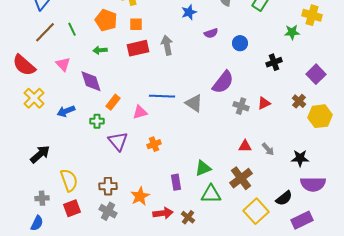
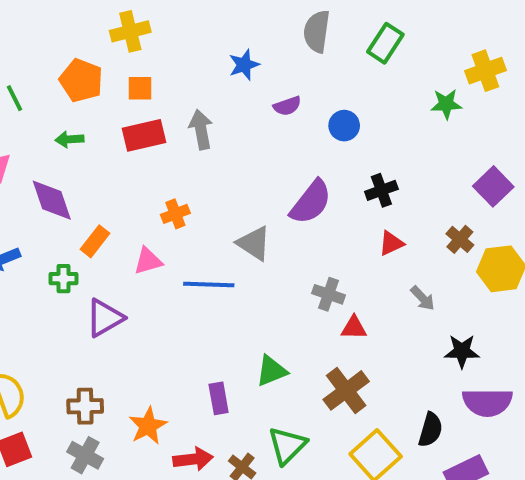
yellow cross: (312, 15) -> (485, 71), turned -36
black cross: (274, 62) -> (381, 190), moved
blue line: (162, 96) -> (209, 285), moved
gray cross: (241, 106) -> (328, 294), moved
purple triangle: (118, 141) -> (105, 318), turned 40
orange cross: (154, 144) -> (175, 214), moved
gray arrow: (268, 149) -> (423, 298), moved
green triangle: (211, 194) -> (287, 445), moved, turned -45
black semicircle: (284, 198) -> (430, 430), turned -36

